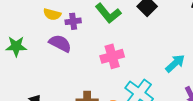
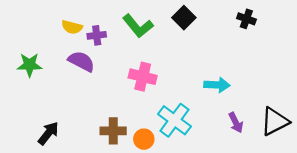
pink cross: (112, 56) -> (143, 77), turned 30
cyan arrow: (175, 63) -> (217, 85), turned 45

